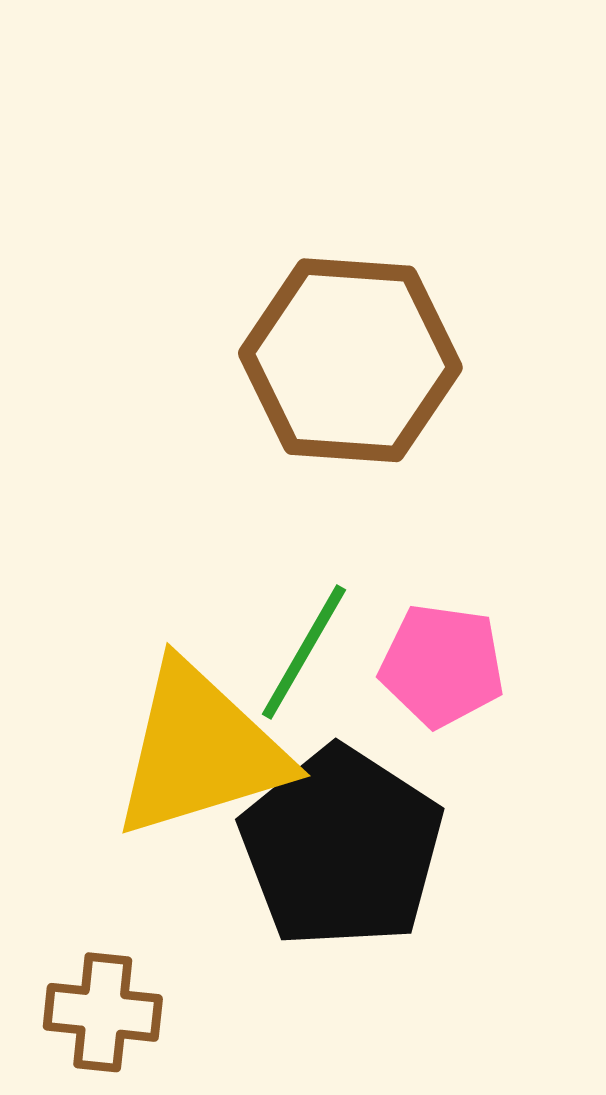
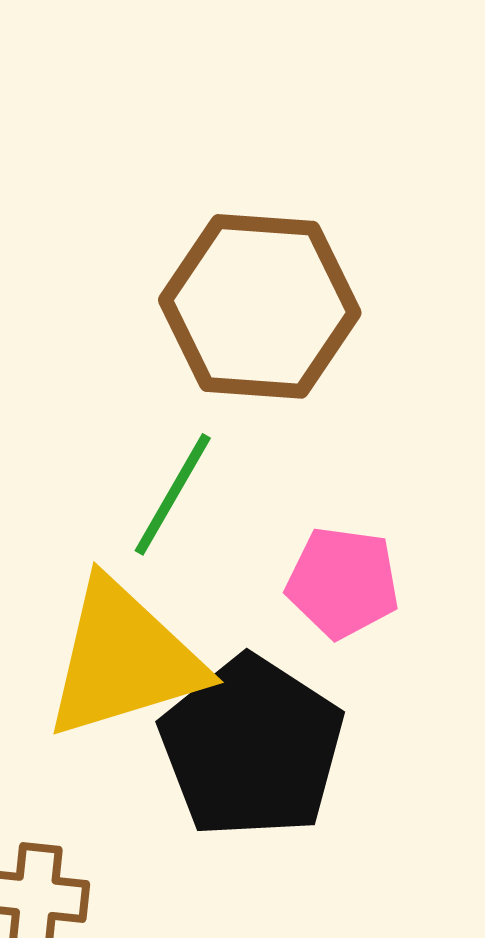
green line: (304, 652) -> (173, 494), moved

